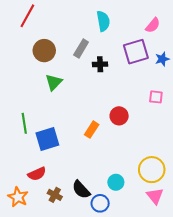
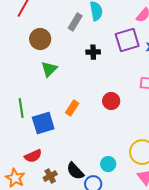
gray rectangle: (81, 48) -> (75, 22), moved
orange rectangle: (92, 130) -> (72, 108), moved
brown cross: (55, 195) -> (50, 176), turned 32

